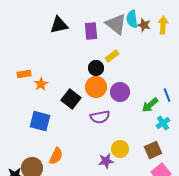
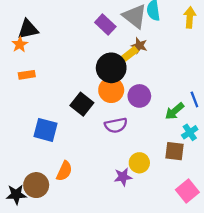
black triangle: (59, 25) -> (28, 29), moved
brown star: (144, 25) -> (139, 46), moved
purple rectangle: (91, 31) -> (105, 24), turned -42
black circle: (96, 68) -> (111, 68), size x1.6
orange star: (41, 84) -> (20, 44), moved
brown square: (153, 150) -> (174, 151), moved, turned 30

